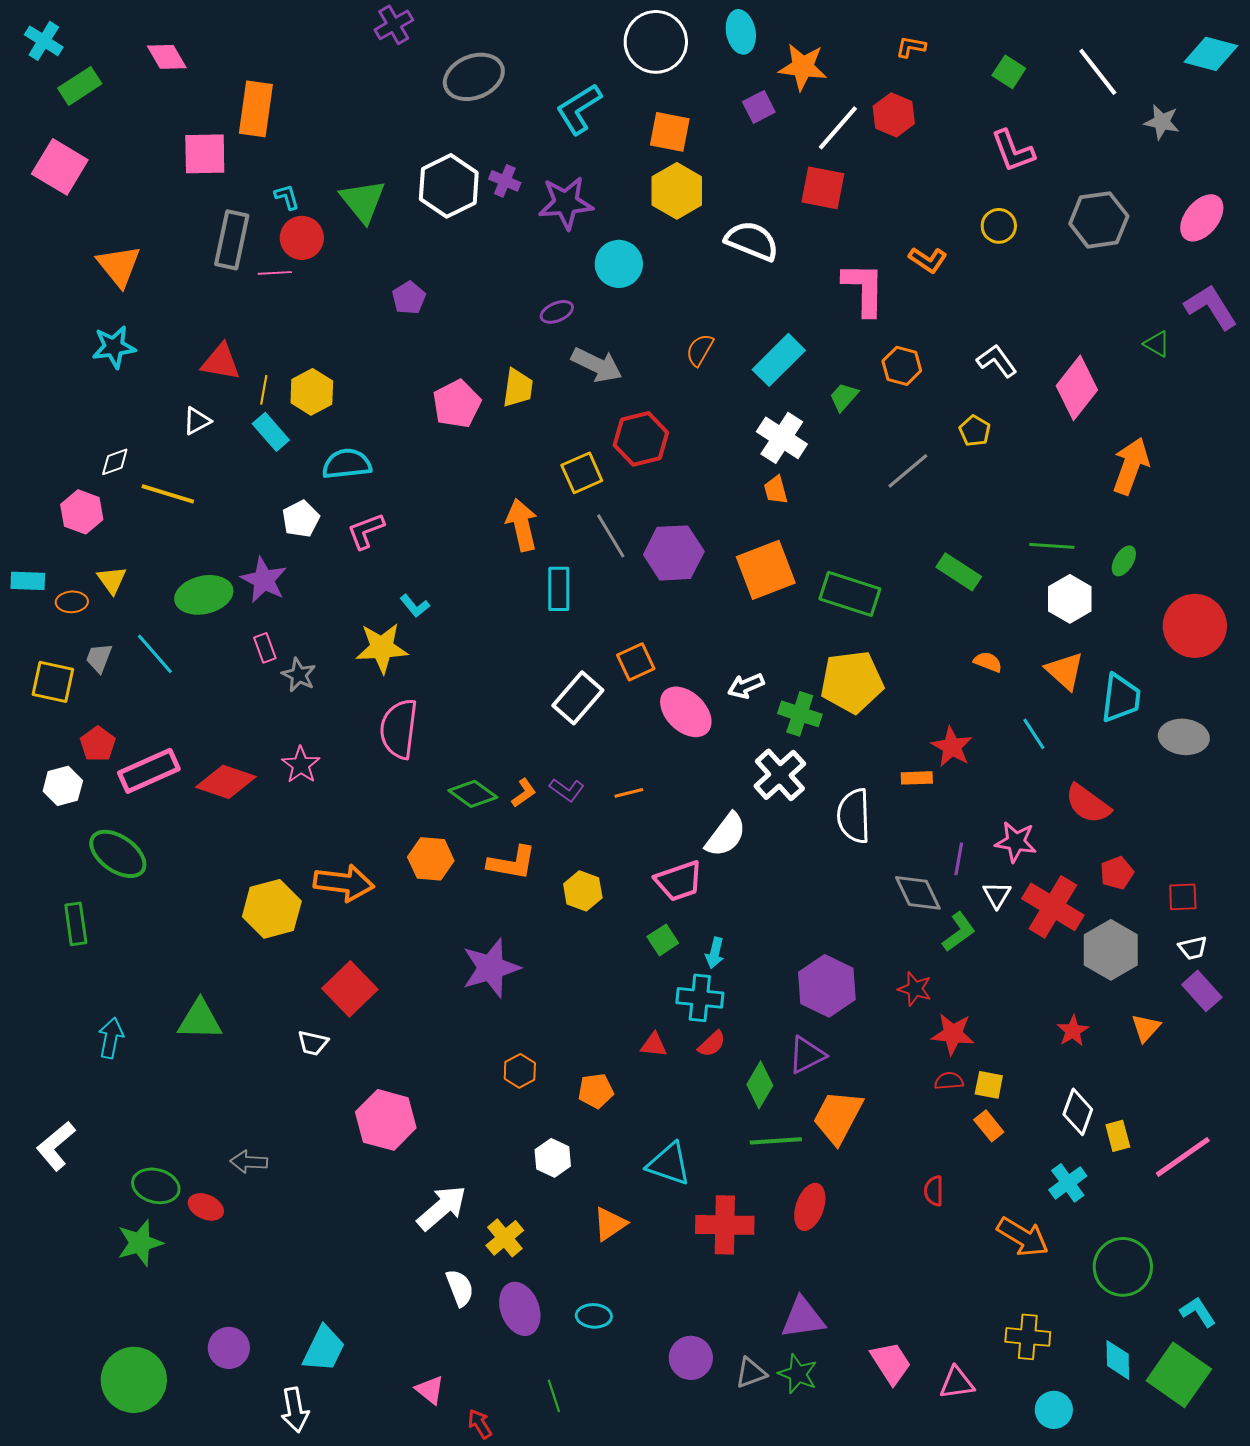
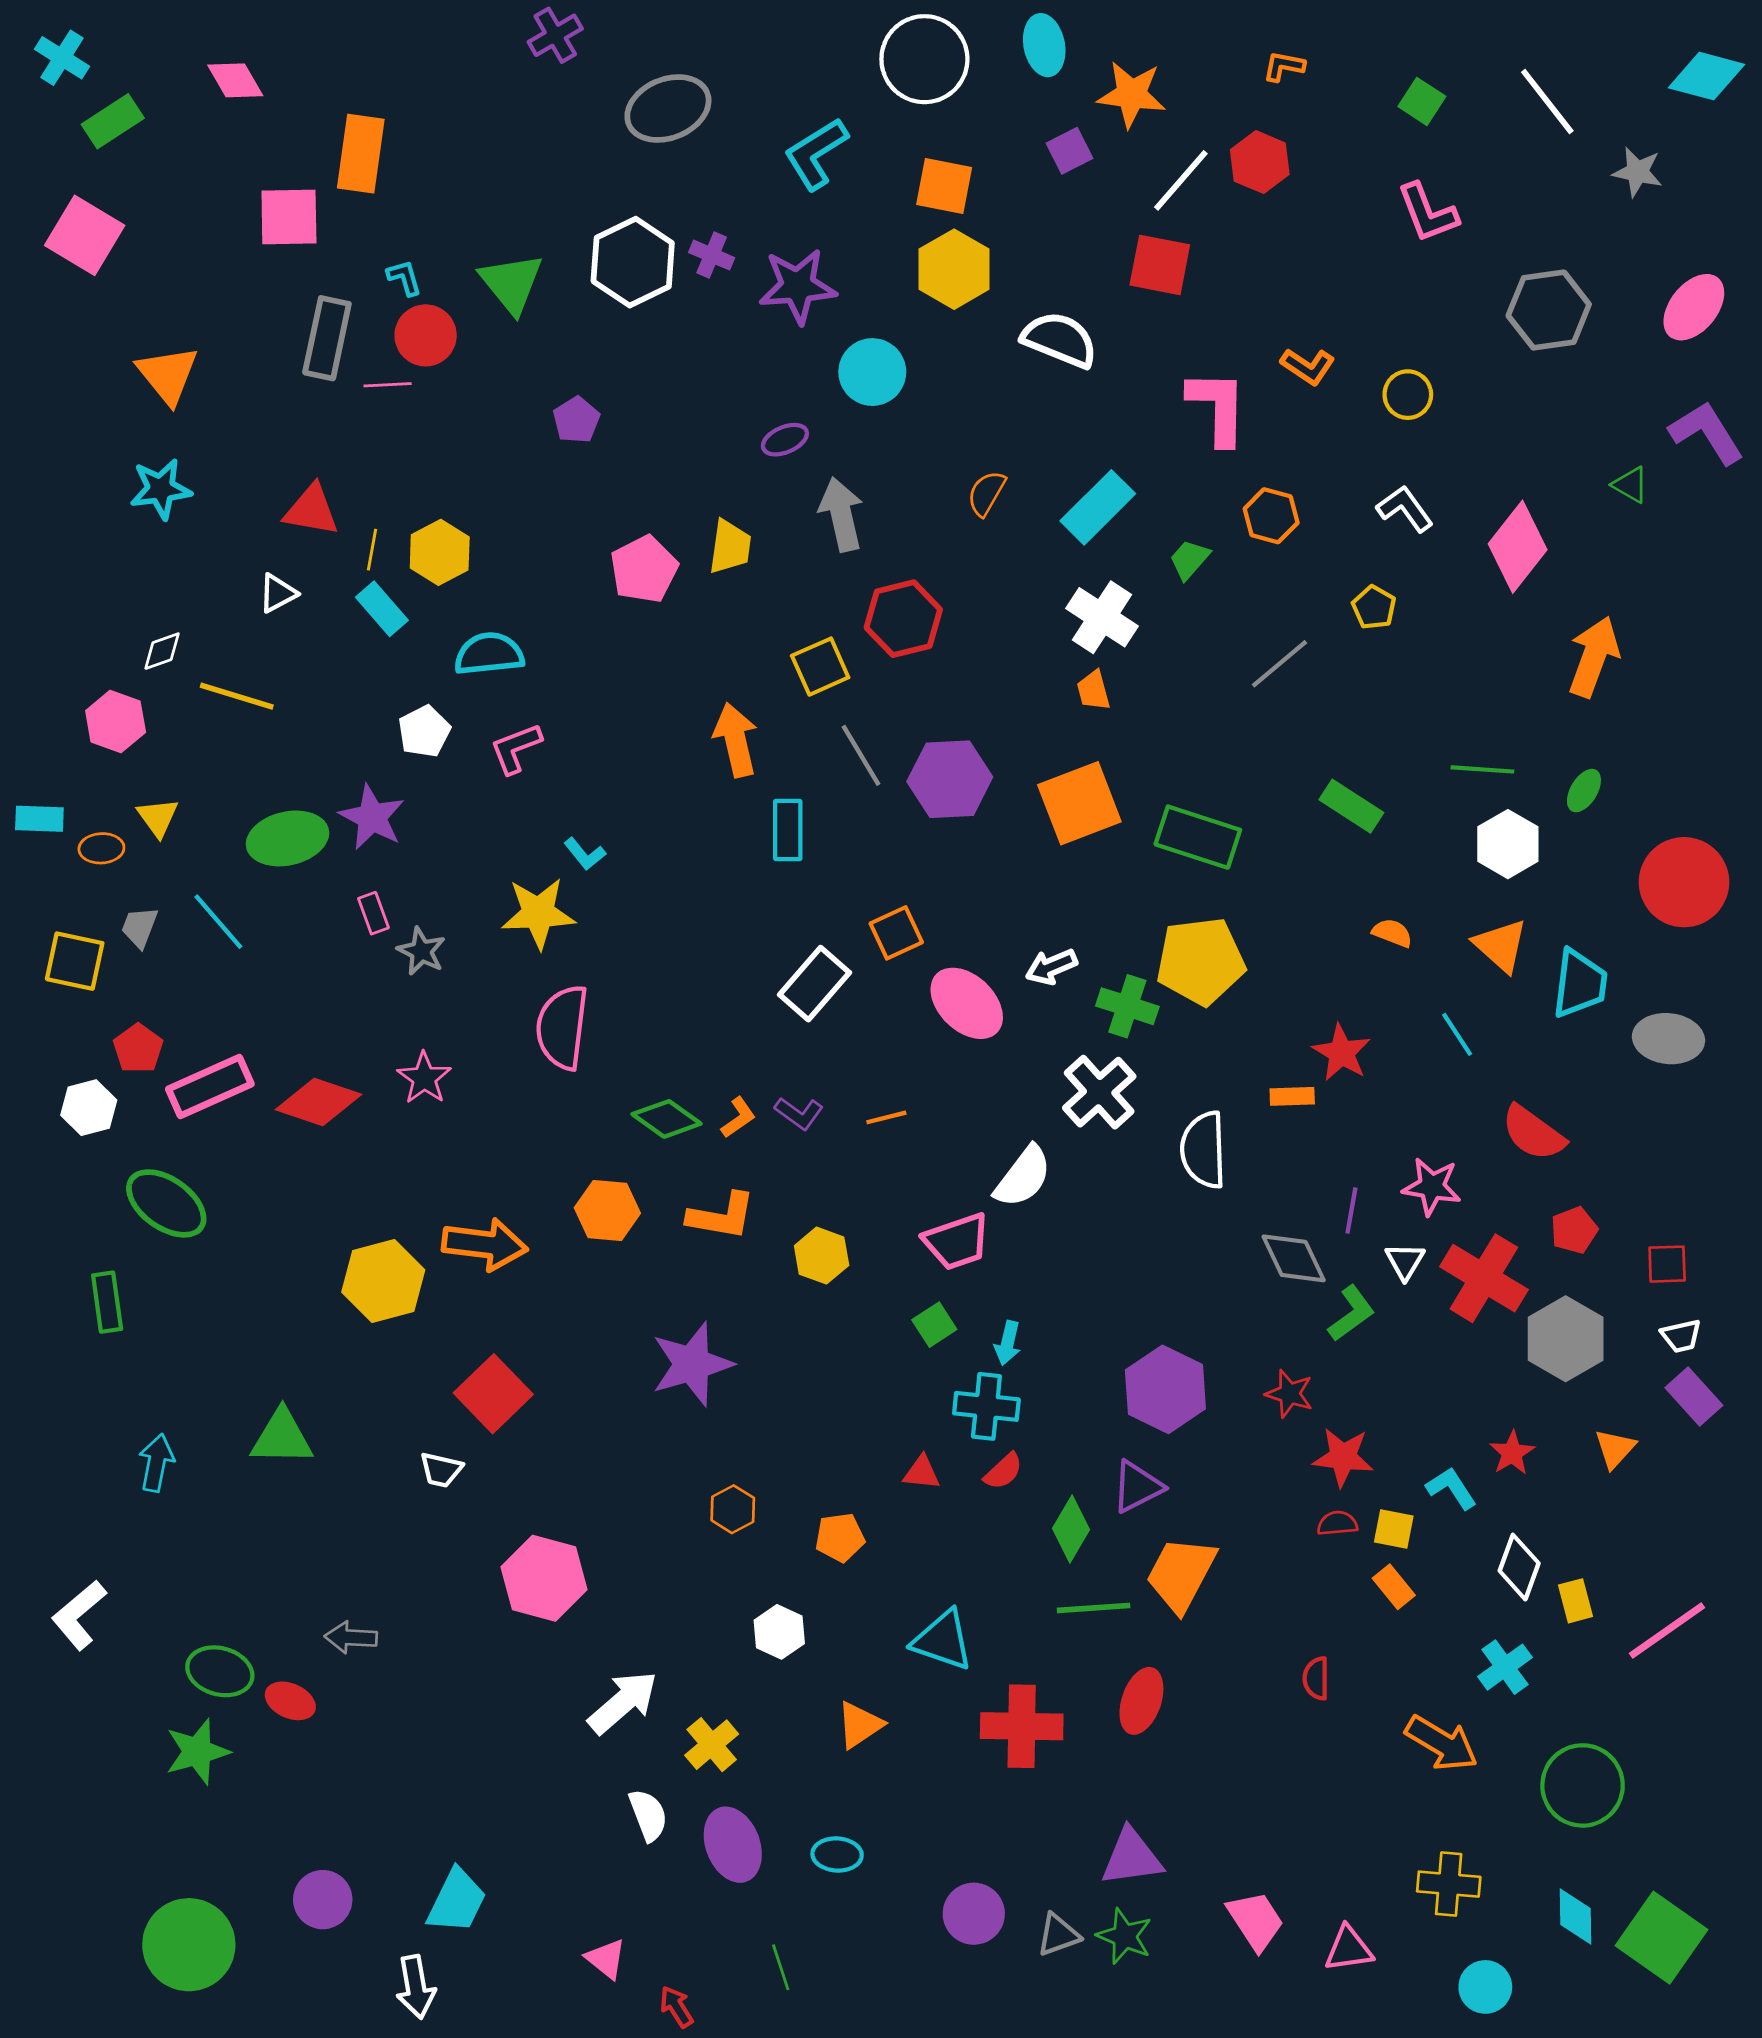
yellow circle: (999, 226) -> (1408, 395), moved
gray arrow: (597, 365) -> (841, 514), turned -129
cyan L-shape: (1198, 1312) -> (1451, 1488), moved

